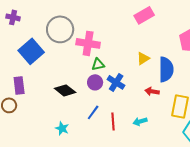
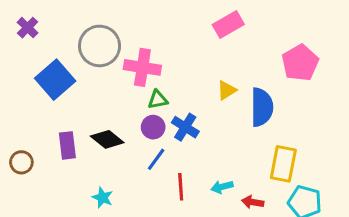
purple cross: (13, 17) -> (28, 28), turned 32
purple rectangle: (19, 85) -> (67, 145), moved
red arrow: (152, 91) -> (253, 202), moved
blue line: (93, 112) -> (156, 159), moved

